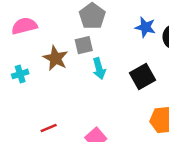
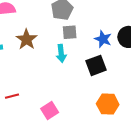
blue star: (145, 27) -> (103, 39), moved
gray square: (84, 45) -> (70, 32), moved

